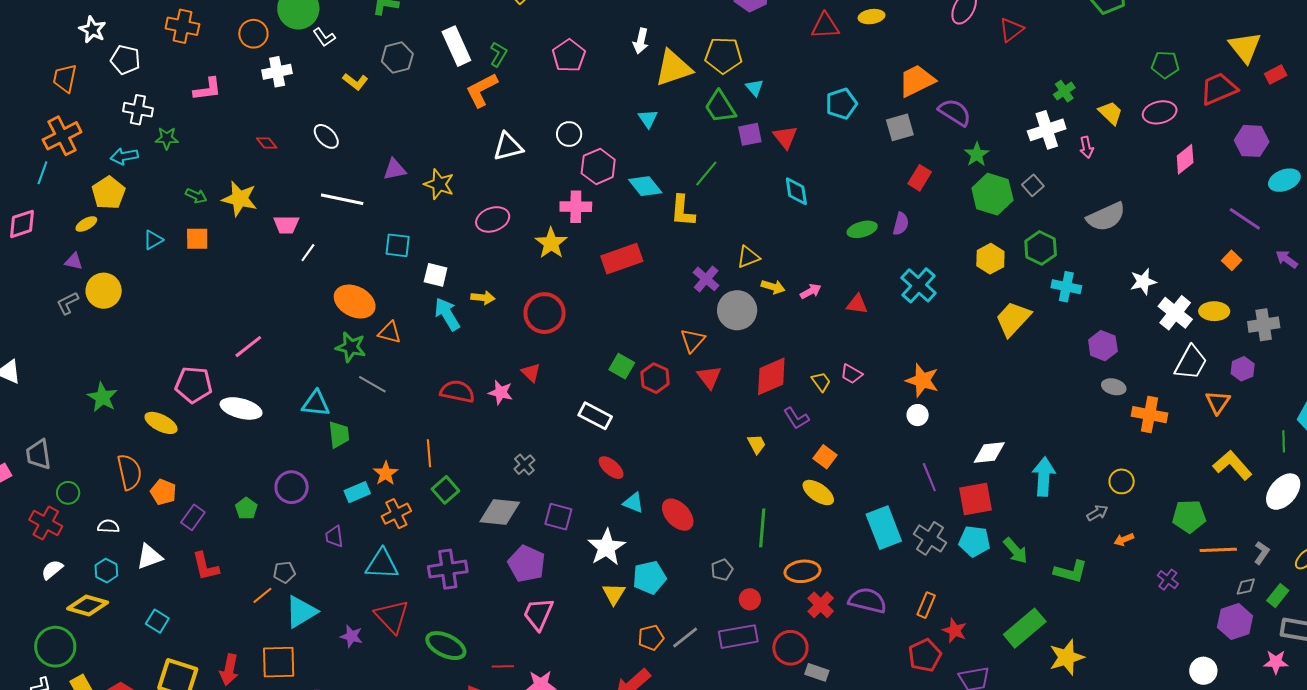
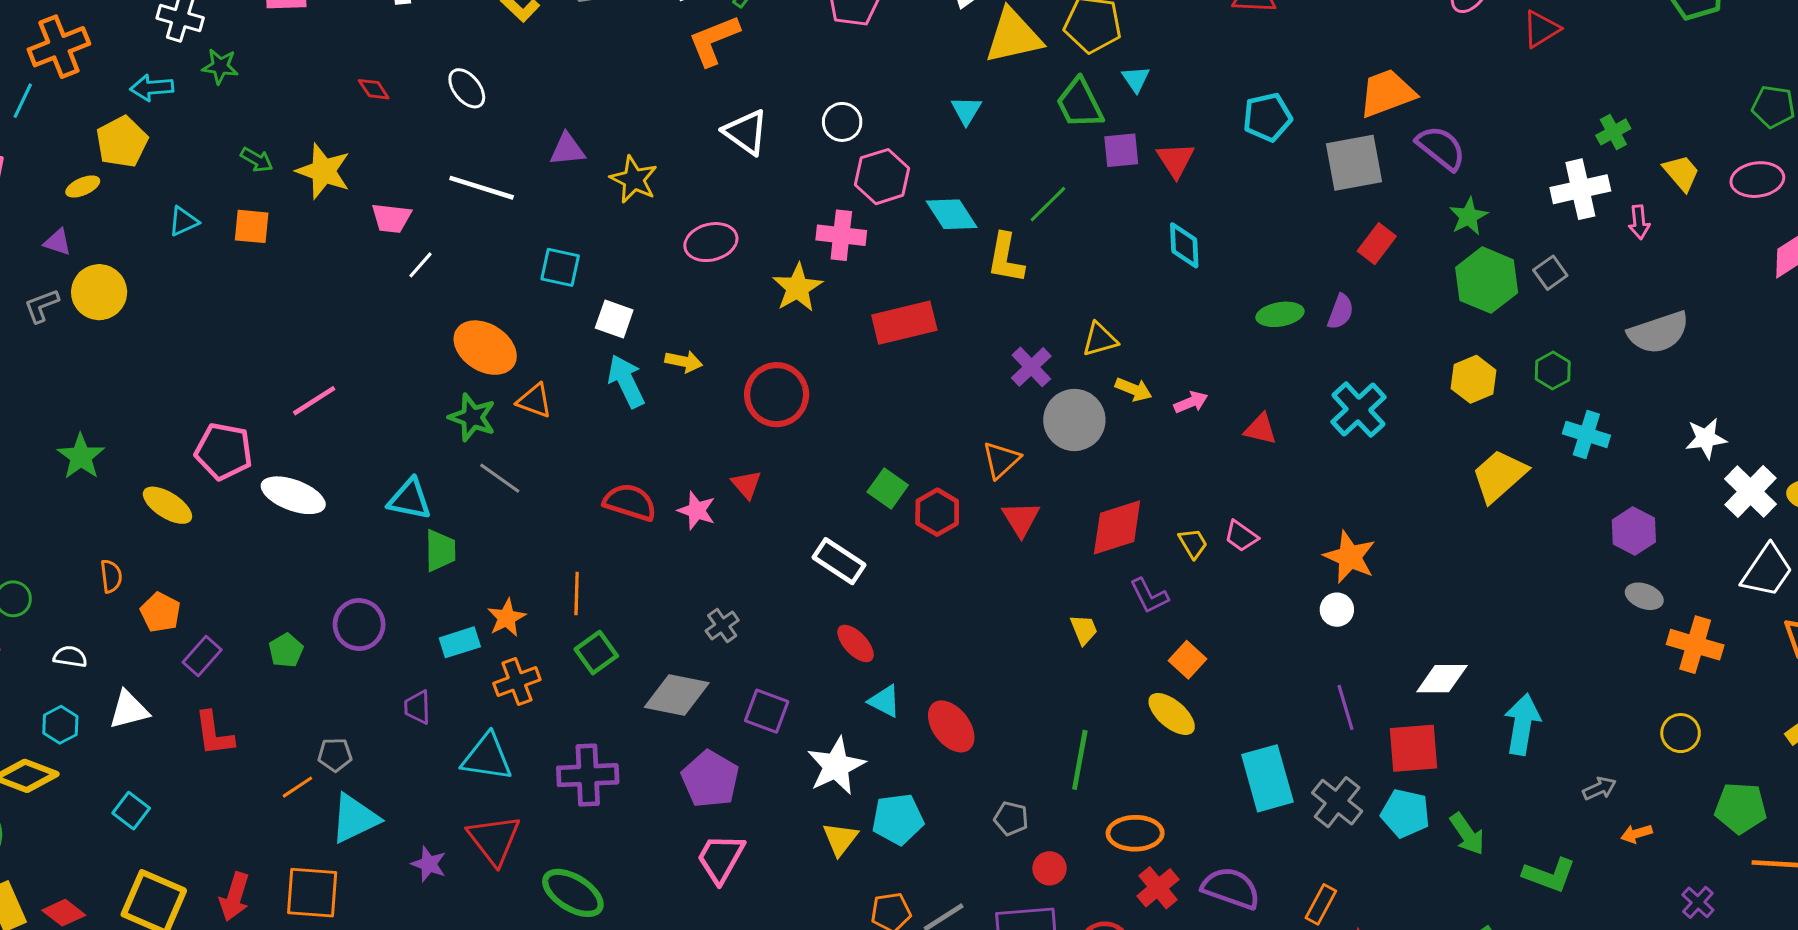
gray square: (900, 127) -> (1354, 163), size x1.4
white triangle: (508, 147) -> (746, 132), turned 44
green hexagon: (1041, 248) -> (1553, 371), size x0.7
orange semicircle: (129, 472) -> (111, 576), size x0.6
yellow circle: (1122, 481) -> (1681, 733), moved
gray pentagon: (722, 570) -> (1011, 818), turned 30

